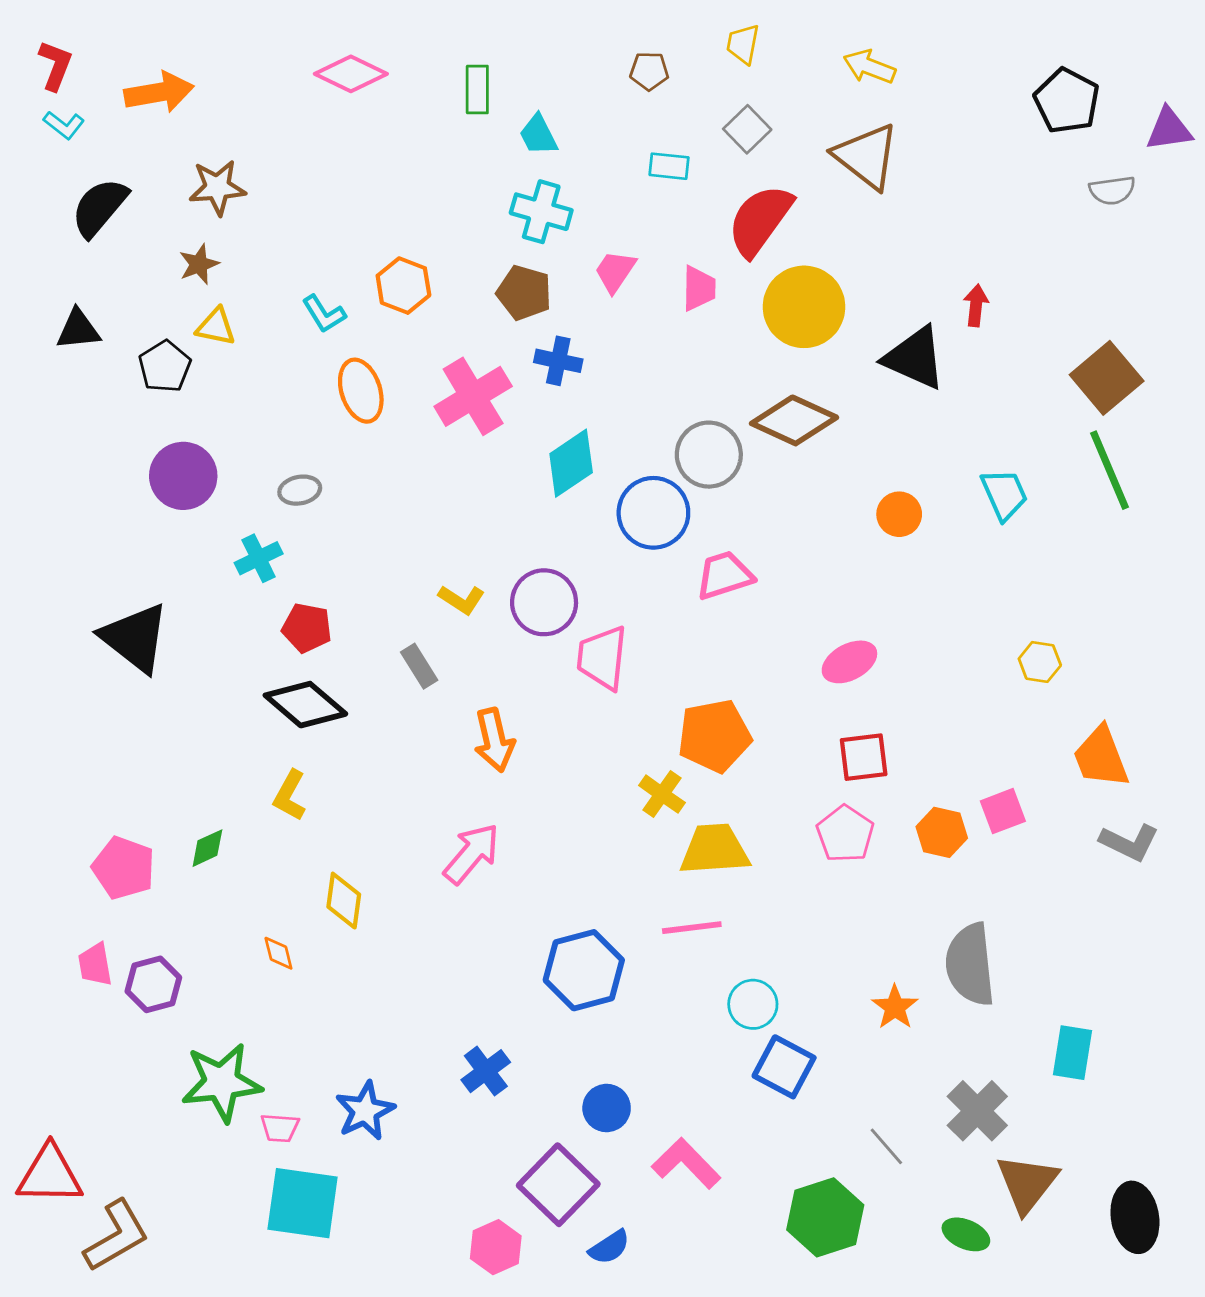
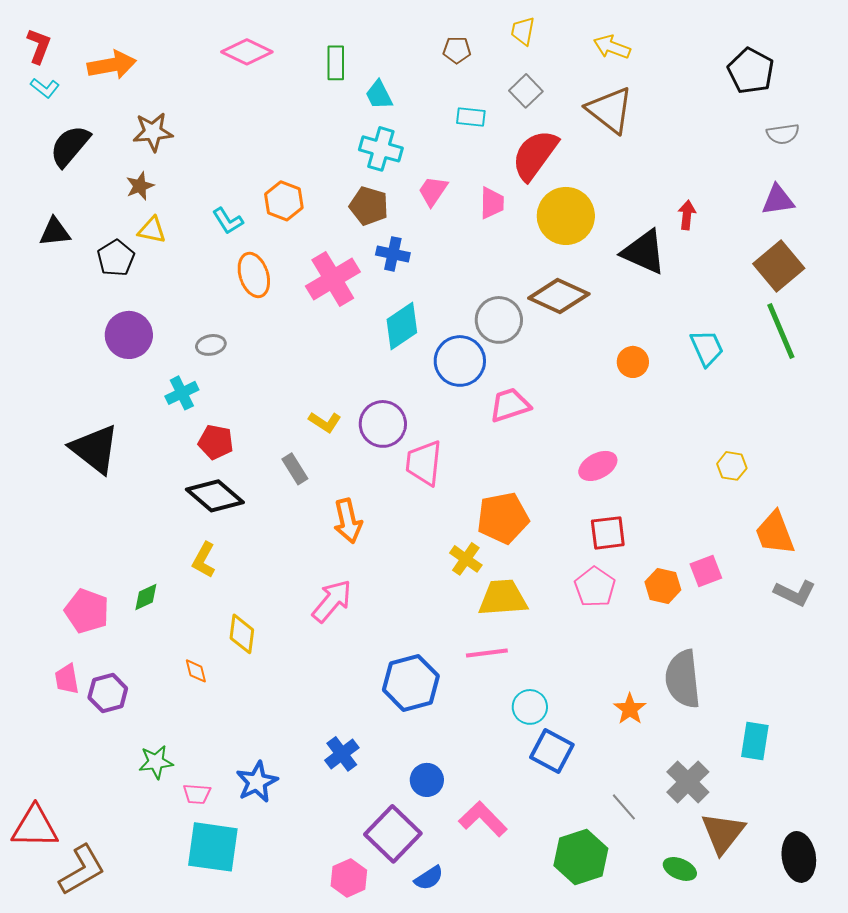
purple triangle: (1169, 129) -> (778, 200), moved
green star: (222, 1082) -> (156, 762), size x0.6

